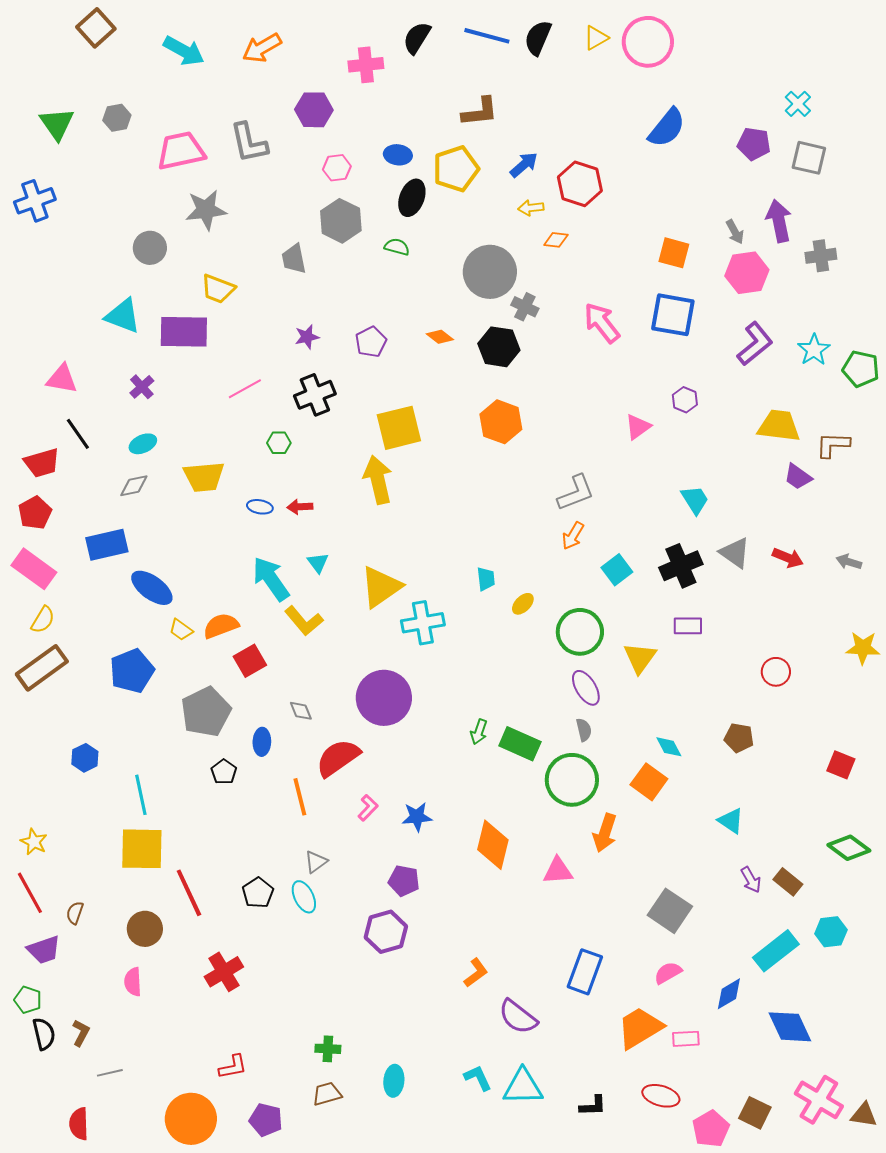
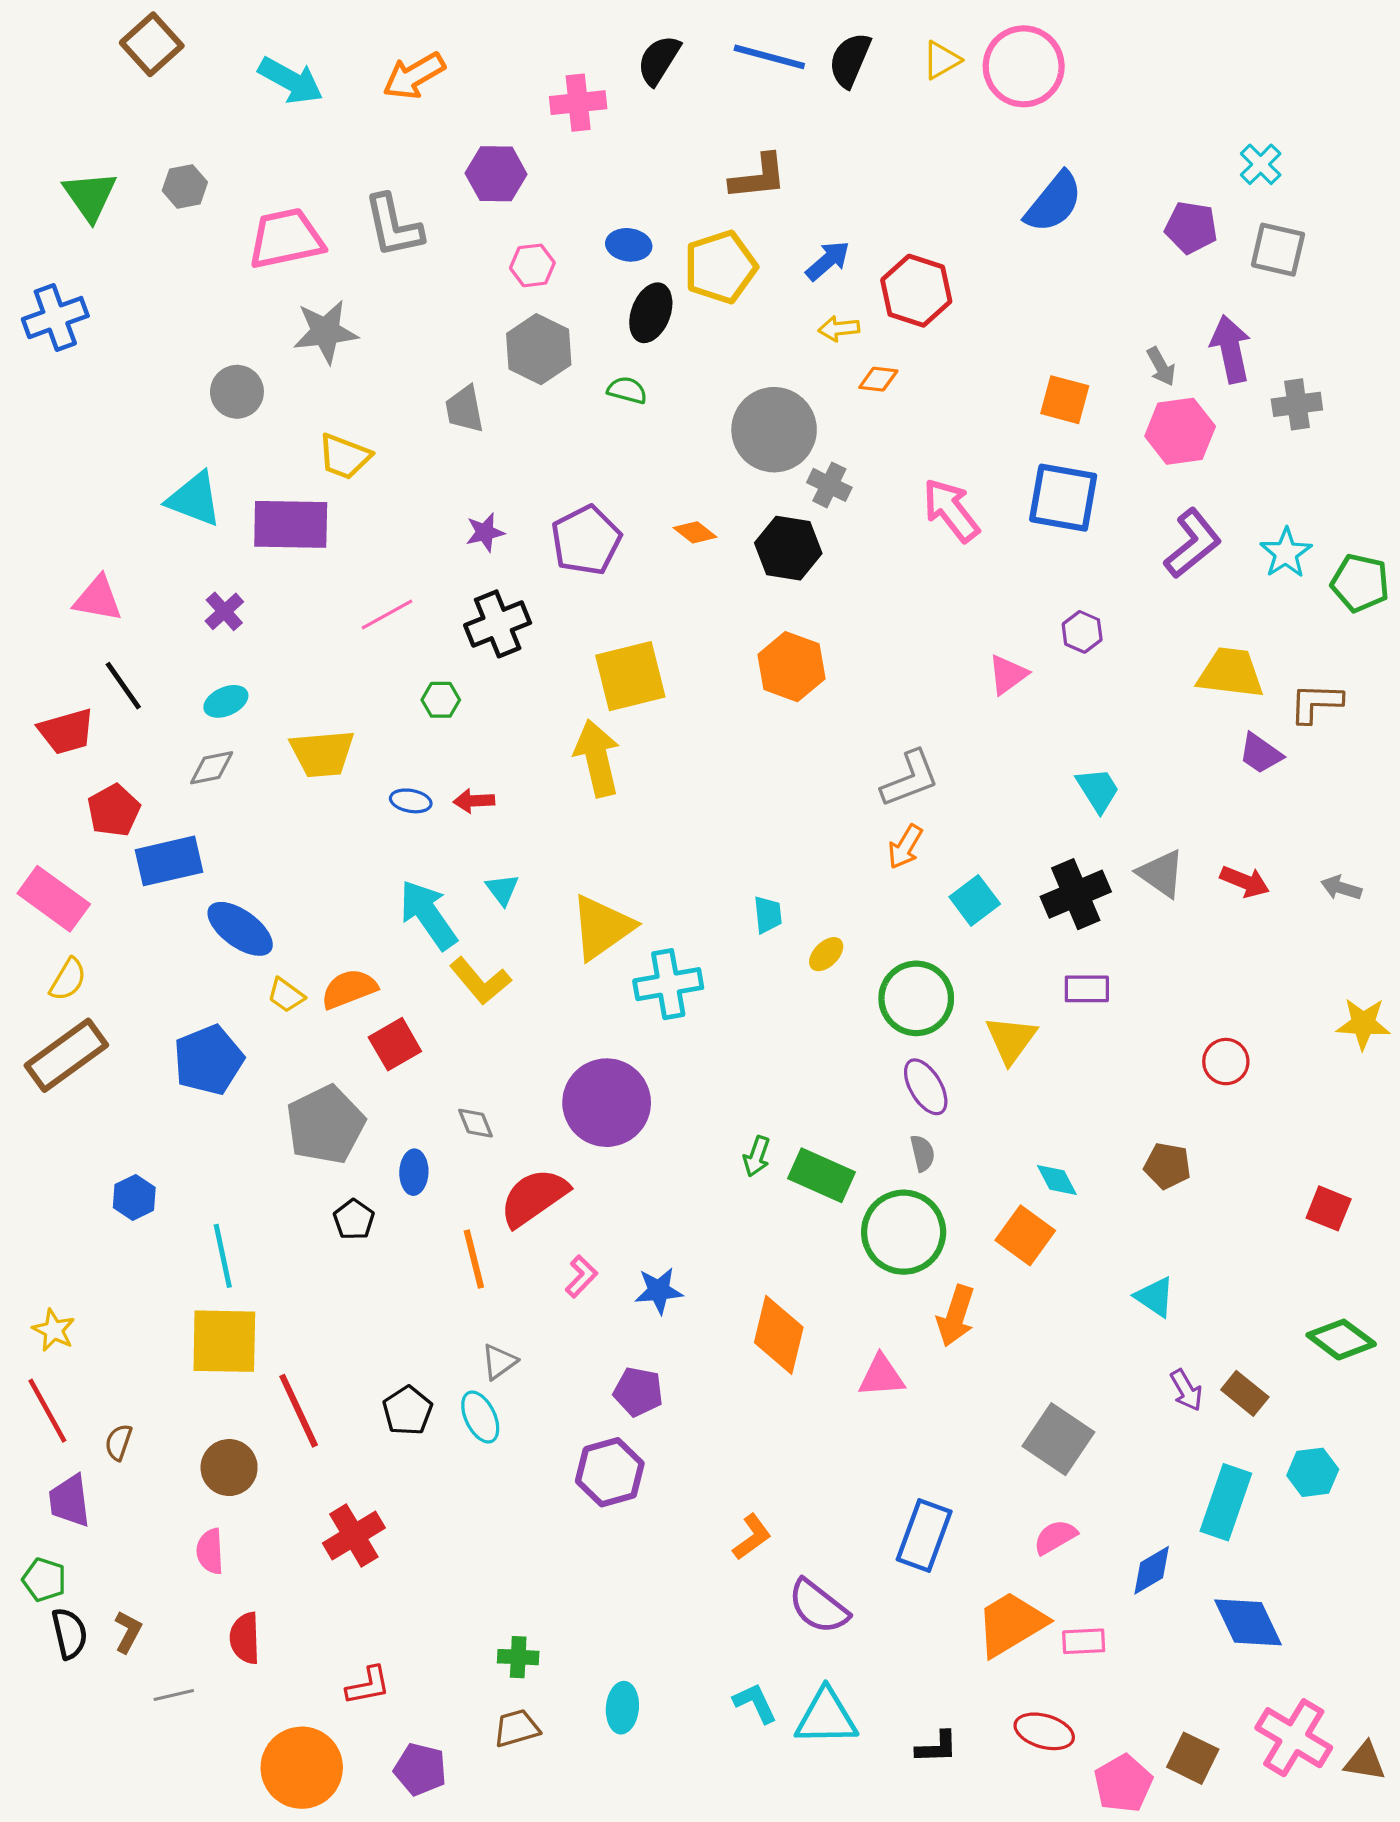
purple pentagon: (371, 342) -> (586, 540), size x1.4
red pentagon: (35, 513) -> (114, 810), moved
purple trapezoid: (44, 950) -> (70, 1501), turned 102
cyan rectangle: (776, 951) -> (1226, 1502), turned -33
red semicircle: (79, 1124) -> (245, 1638), moved

